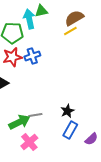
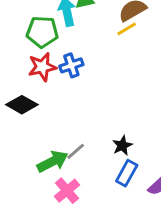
gray line: (35, 115) -> (76, 151), turned -32

